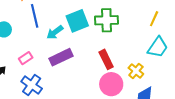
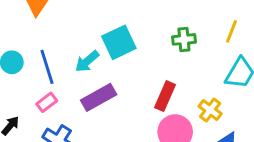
blue line: (35, 16) -> (47, 67), moved
green cross: (107, 20) -> (184, 39), moved, size x0.7
red rectangle: (106, 59) -> (165, 96), turned 54

